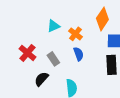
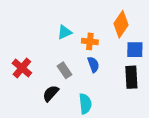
orange cross: (75, 34) -> (90, 41), turned -32
red cross: (27, 53) -> (22, 68), moved

